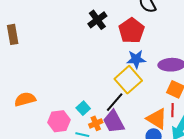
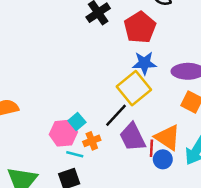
red line: (173, 110) -> (151, 148), moved
pink hexagon: (59, 121) -> (63, 133), moved
purple trapezoid: (114, 122) -> (133, 137), moved

